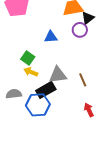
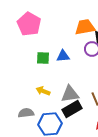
green square: (28, 58) -> (43, 58), moved, turned -32
black rectangle: (46, 90) -> (72, 109), moved

